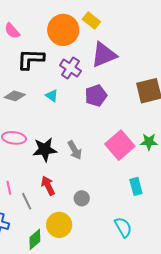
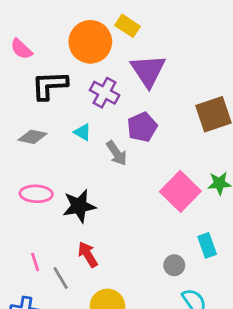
purple triangle: (104, 55) -> (148, 71), turned -36
gray arrow: (75, 150) -> (117, 153), moved
gray circle: (82, 198) -> (174, 265), moved

